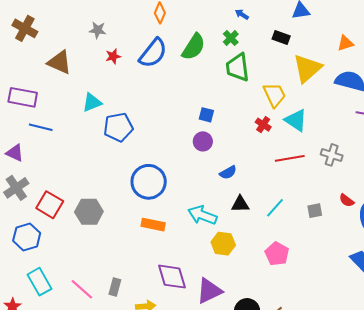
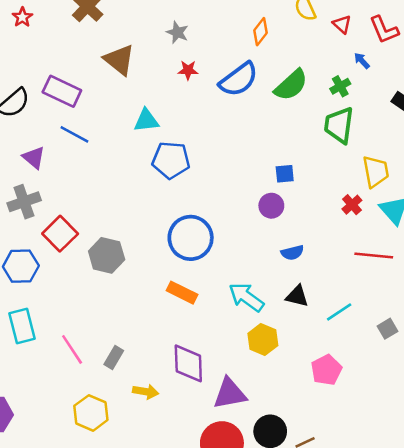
blue square: (206, 115) -> (285, 174), turned -35
gray square: (315, 211) -> (388, 329), turned -35

